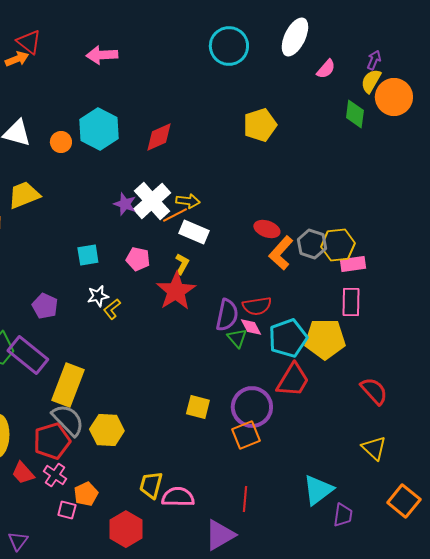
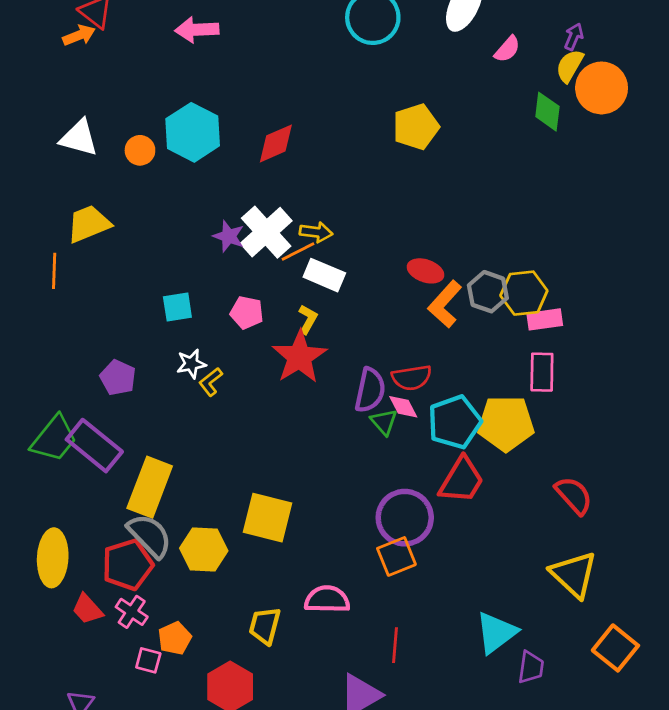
yellow square: (198, 407) -> (268, 518), moved, size x1.5
yellow triangle: (374, 448) -> (574, 574), size x1.4
pink semicircle: (178, 497) -> (327, 599), moved

